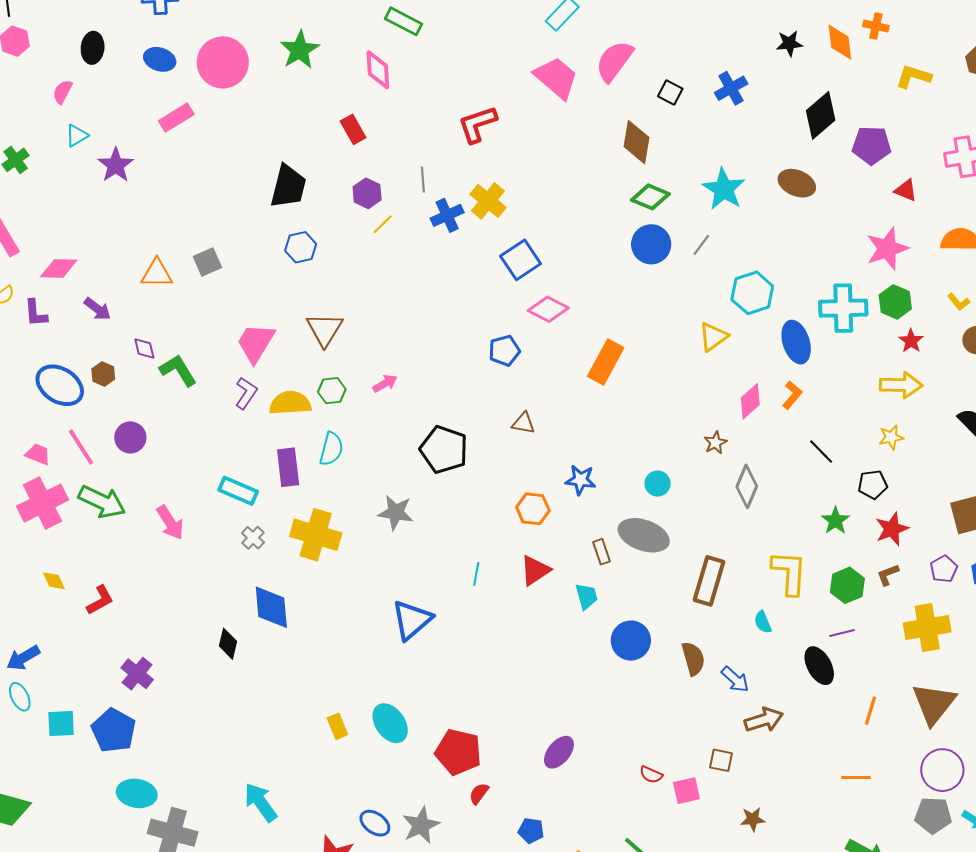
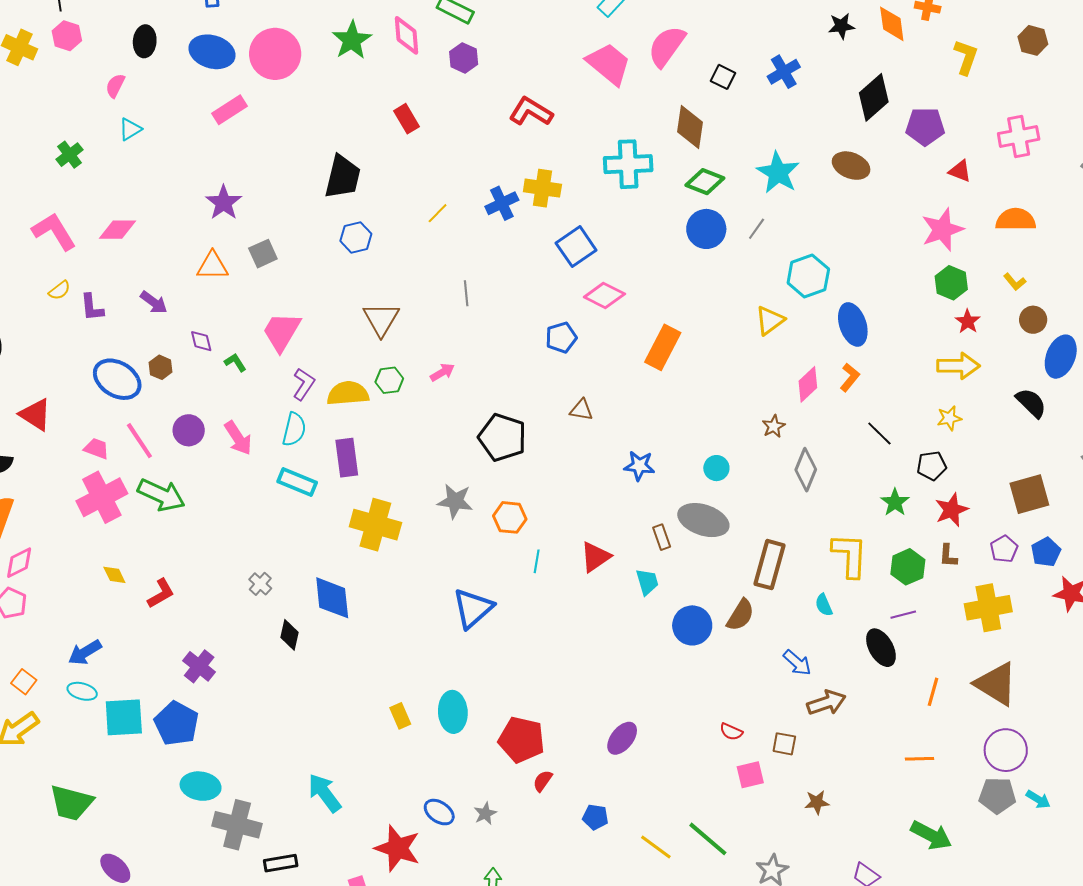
blue ellipse: (160, 59) -> (212, 52), size x1.4
pink diamond: (378, 70) -> (406, 35), moved
yellow L-shape: (913, 77) -> (966, 57), turned 93
red L-shape: (477, 124) -> (531, 112), turned 51
purple star: (116, 165) -> (224, 203), moved
gray line: (423, 179) -> (466, 293), moved
purple hexagon: (367, 193) -> (464, 58), moved
yellow cross: (488, 201) -> (542, 188), turned -30
pink diamond: (59, 268) -> (118, 230), moved
cyan cross: (843, 308) -> (628, 164), moved
pink trapezoid: (256, 343) -> (281, 332), moved
green L-shape: (178, 370) -> (235, 362), size x0.6
cyan semicircle: (331, 449) -> (294, 429), moved
orange hexagon: (533, 509) -> (510, 517), moved
pink arrow: (170, 522) -> (238, 438), moved
gray cross: (253, 538) -> (260, 584), moved
brown L-shape: (888, 575) -> (948, 556), turned -65
brown semicircle: (693, 659) -> (740, 615), moved, turned 48
cyan ellipse: (20, 697) -> (82, 691), turned -48
brown triangle: (934, 704) -> (996, 684), turned -36
cyan ellipse: (390, 723) -> (453, 712), turned 33
cyan square: (61, 724) -> (124, 717), size x1.4
red semicircle: (651, 775) -> (731, 732), moved
gray star: (421, 825) -> (485, 813), size x0.6

